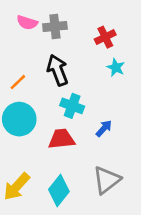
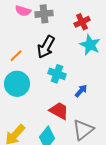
cyan star: (116, 67) -> (90, 45), size x1.5
black arrow: (58, 70) -> (46, 47), turned -130
red trapezoid: (62, 139) -> (59, 111), moved, turned 35

